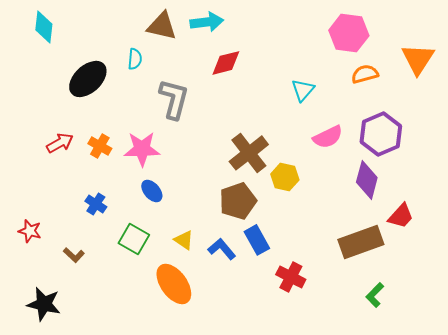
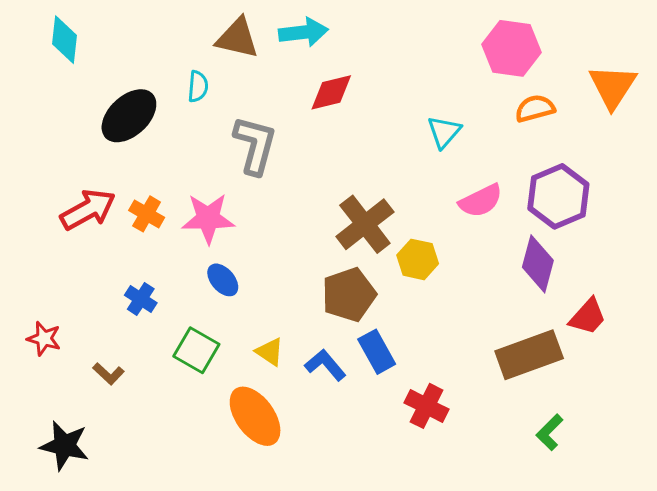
red arrow: (60, 143) -> (88, 210), size x1.4

